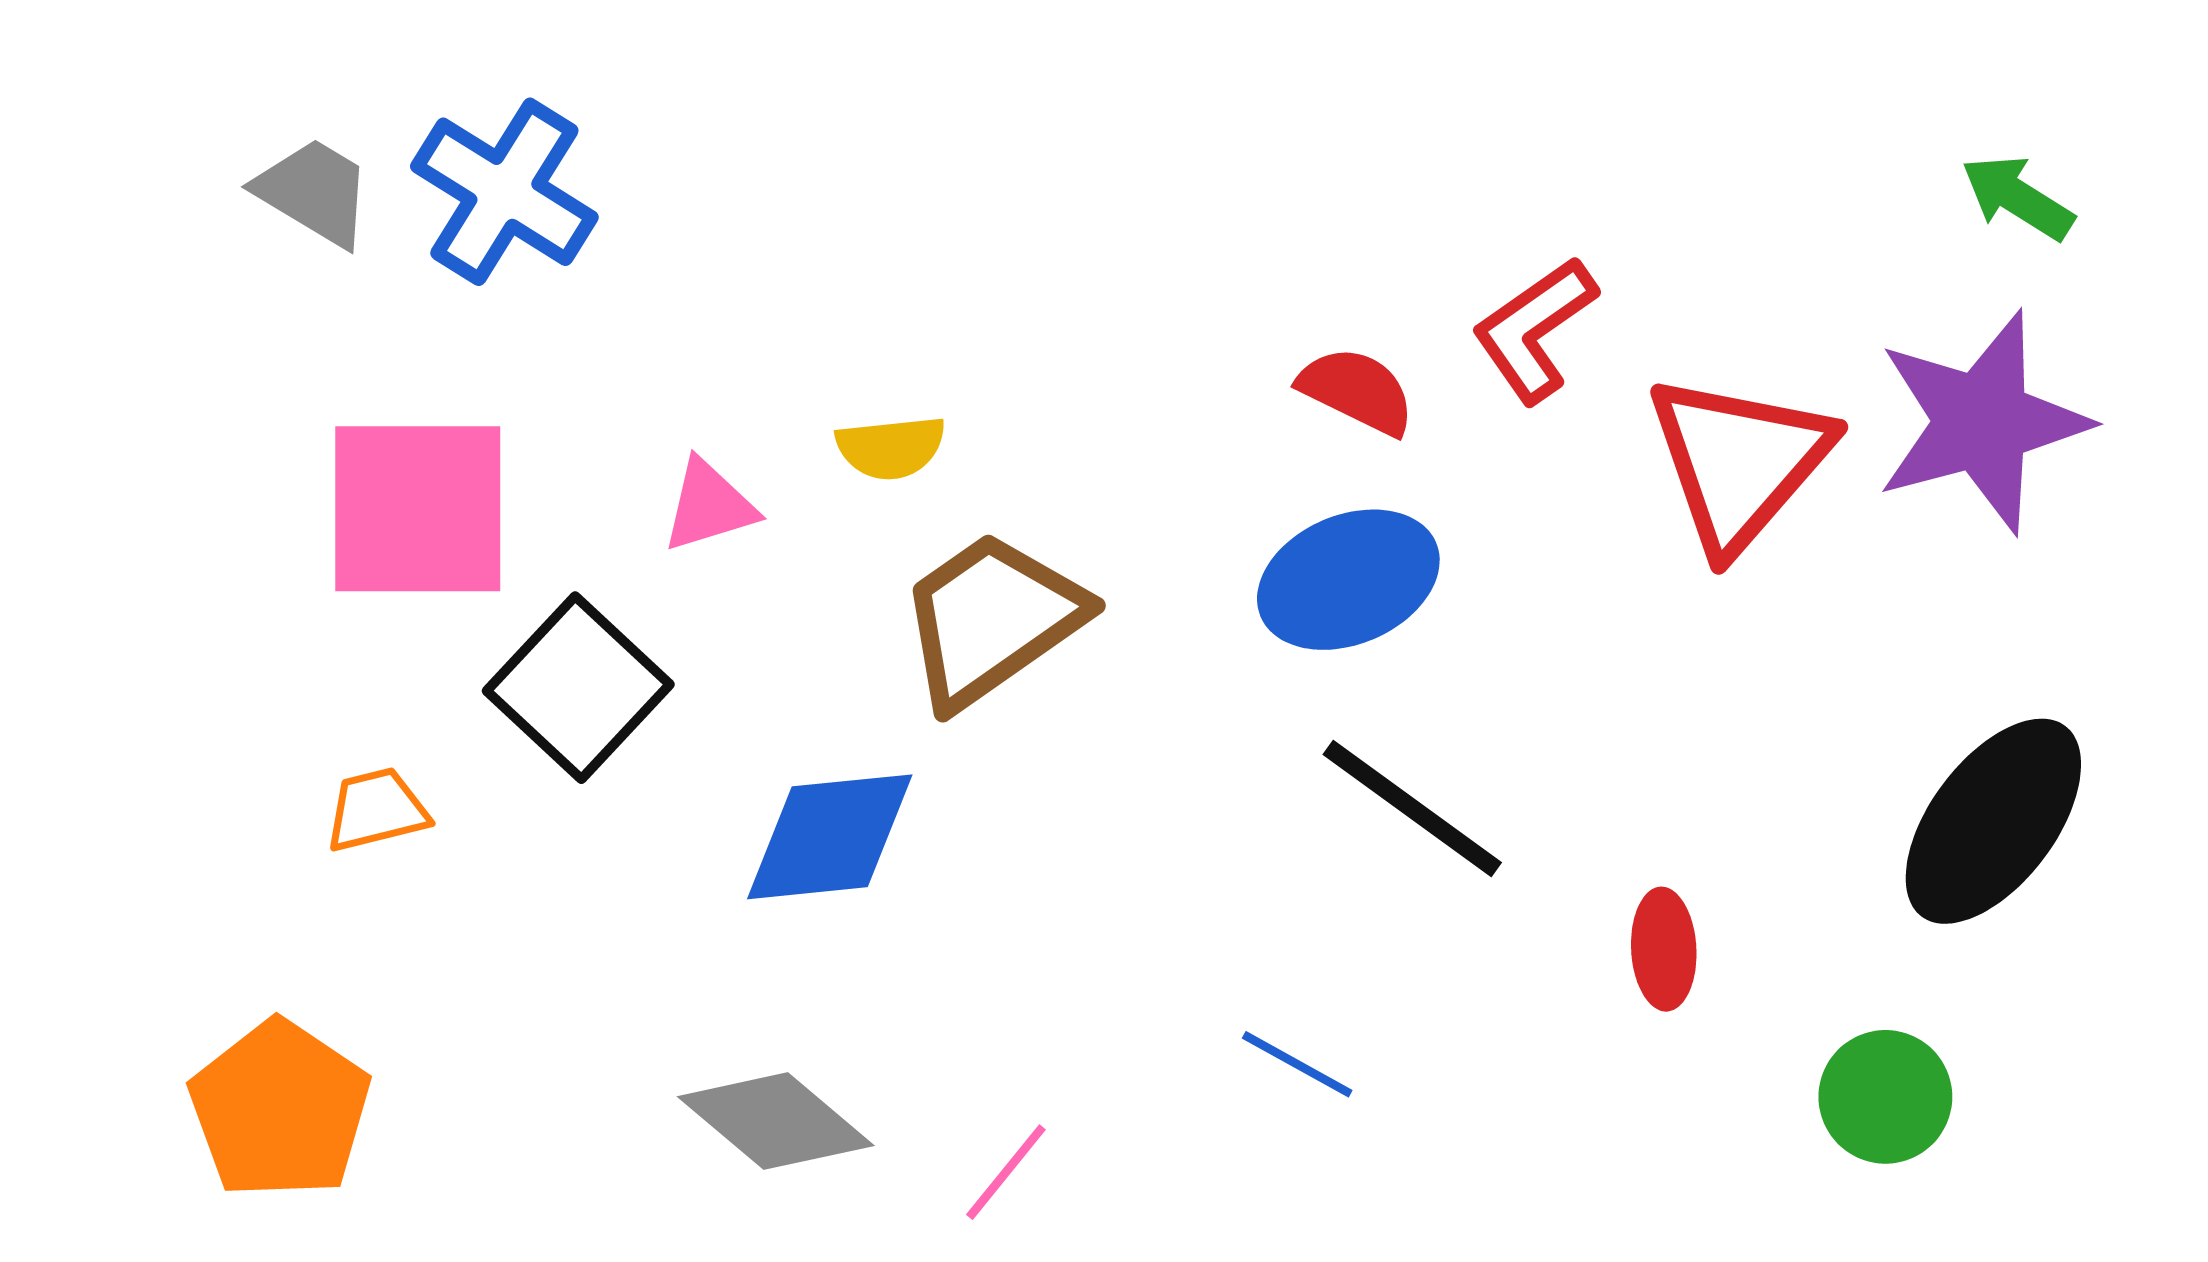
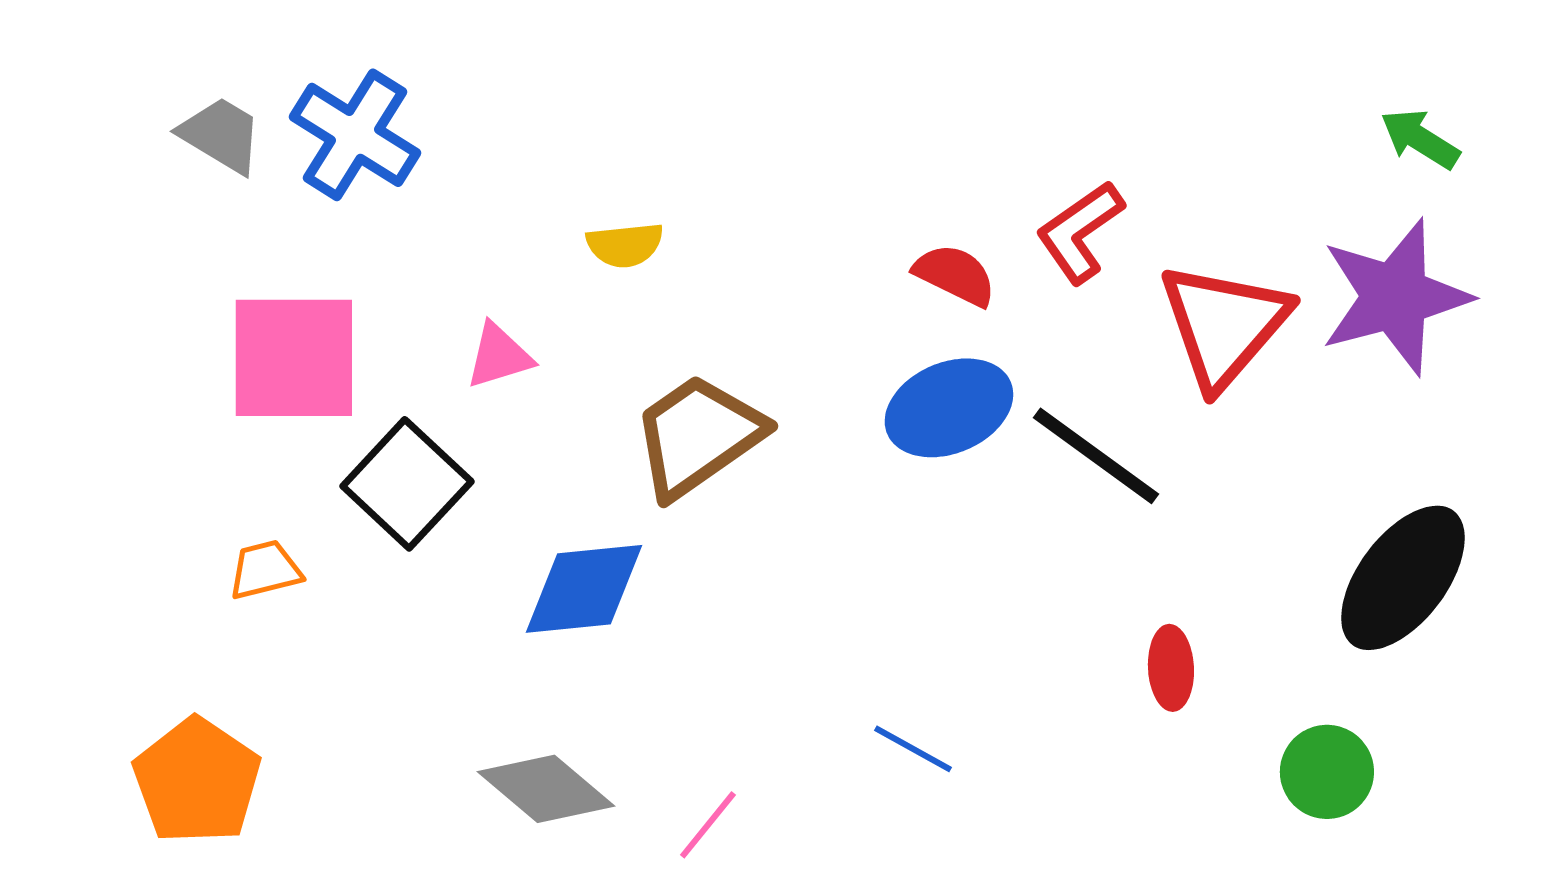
yellow semicircle: (891, 448) -> (625, 245), moved
black line: (1412, 808) -> (1096, 456), moved

